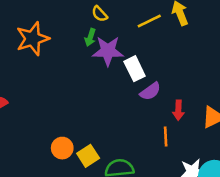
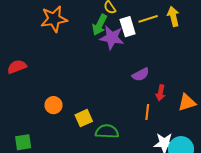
green arrow: (90, 37) -> (100, 25), size x1.5
white rectangle: (135, 69) -> (128, 27), moved
orange circle: (62, 148) -> (54, 105), moved

